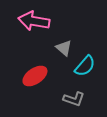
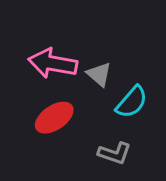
pink arrow: (34, 21) -> (53, 63), moved

